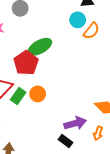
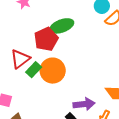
orange circle: (38, 94) -> (53, 71), size x1.6

